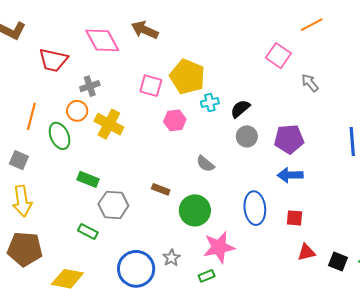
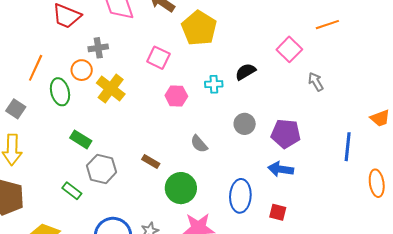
yellow pentagon: (187, 77) -> (199, 28), moved
black semicircle: (240, 109) -> (245, 72), moved

